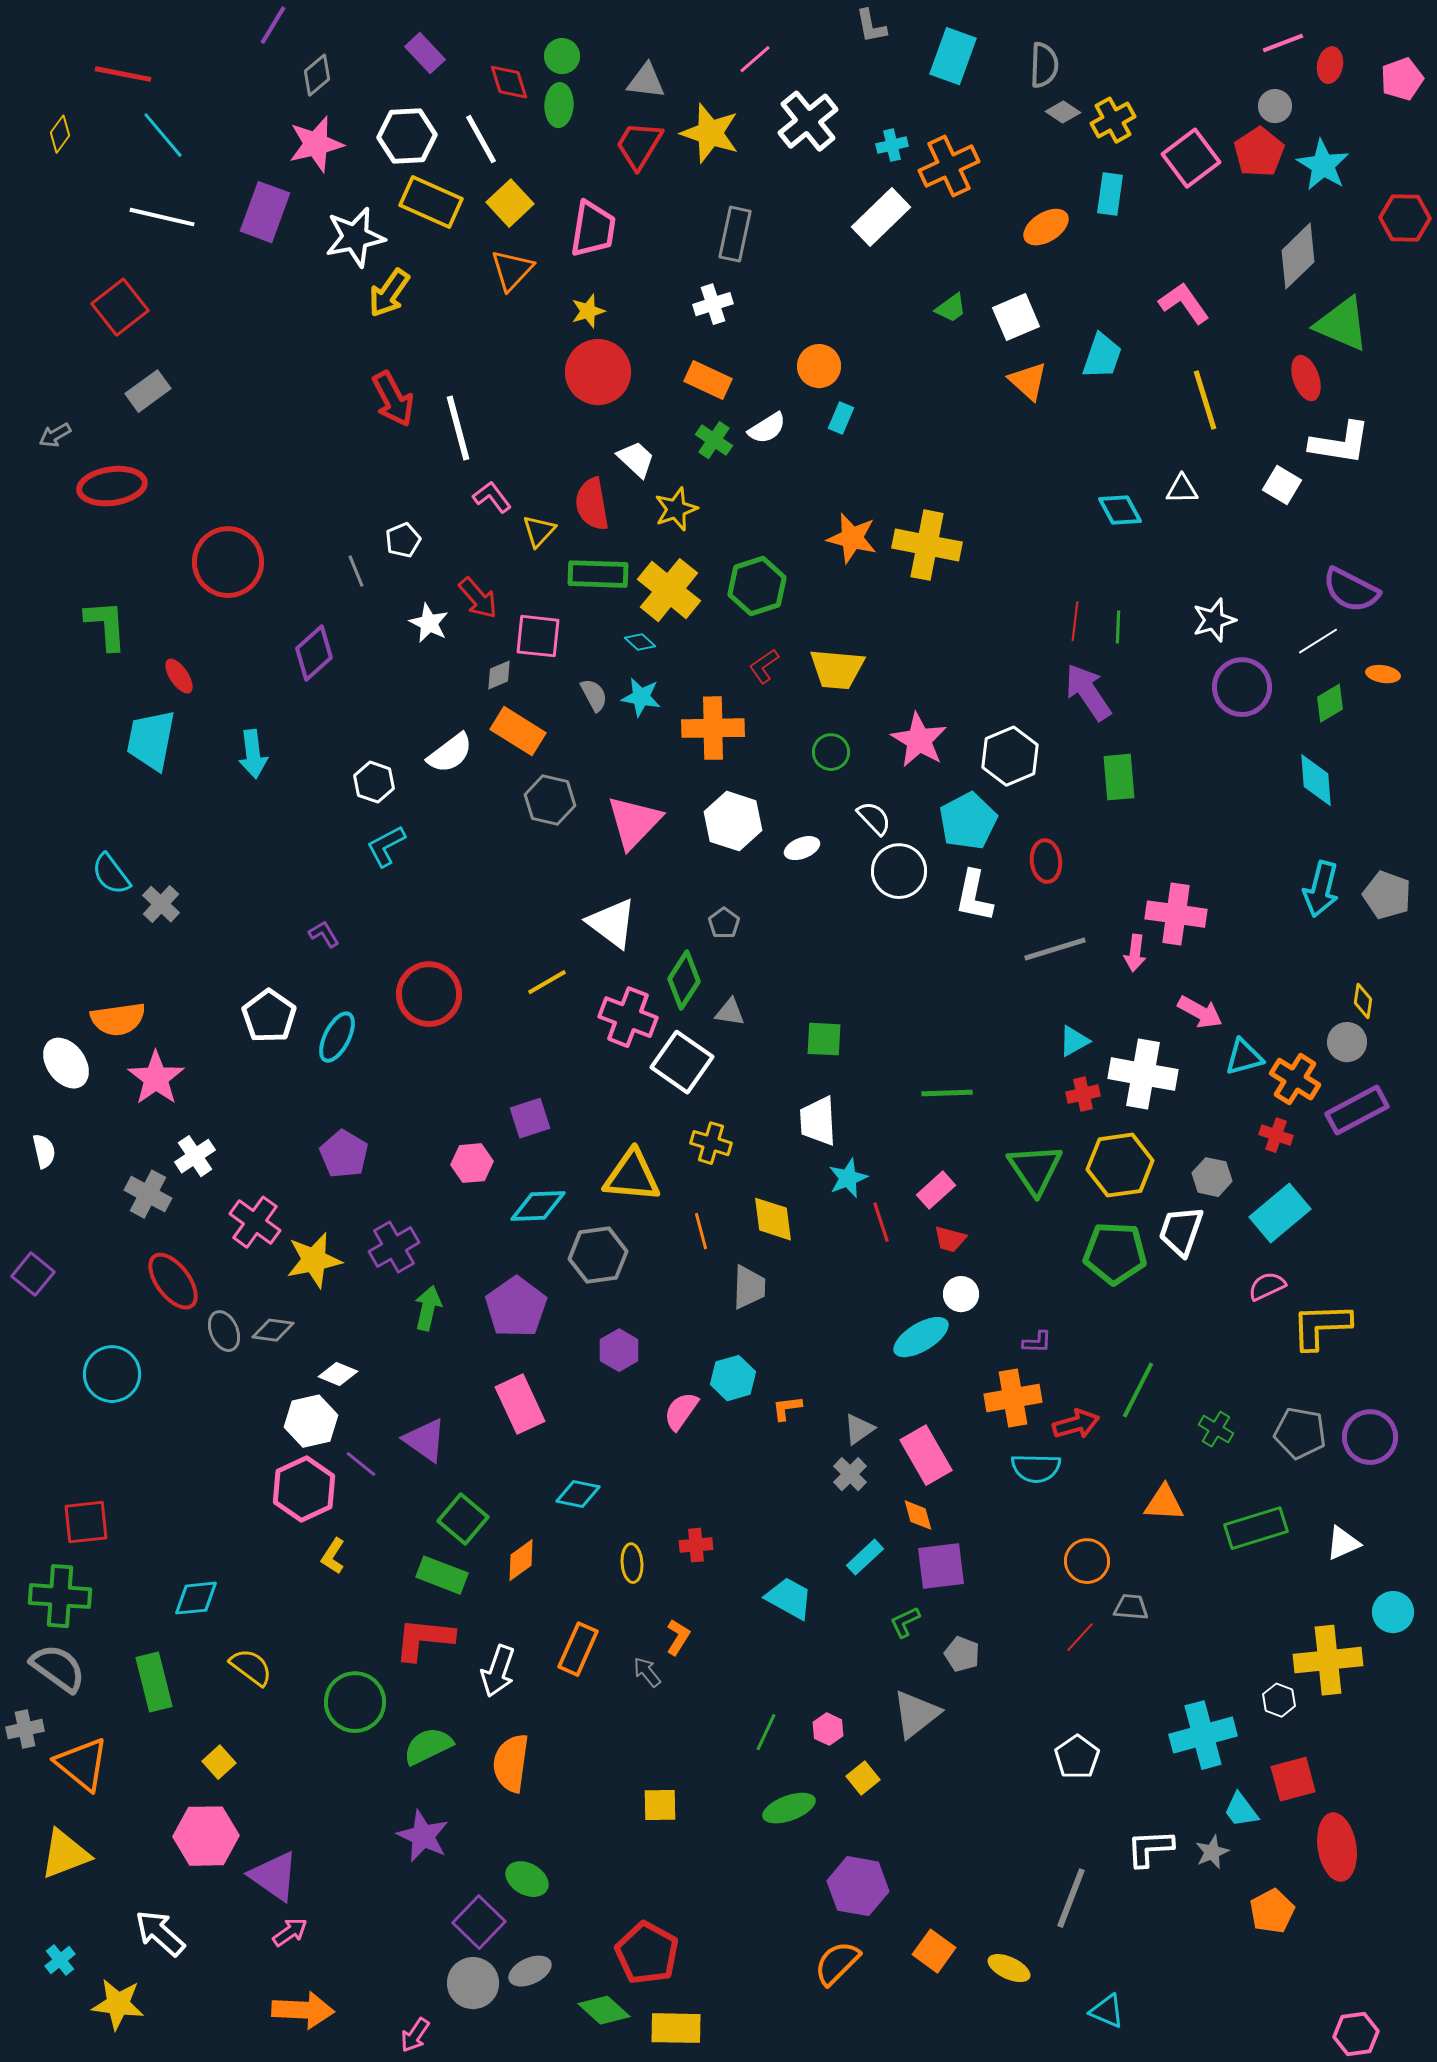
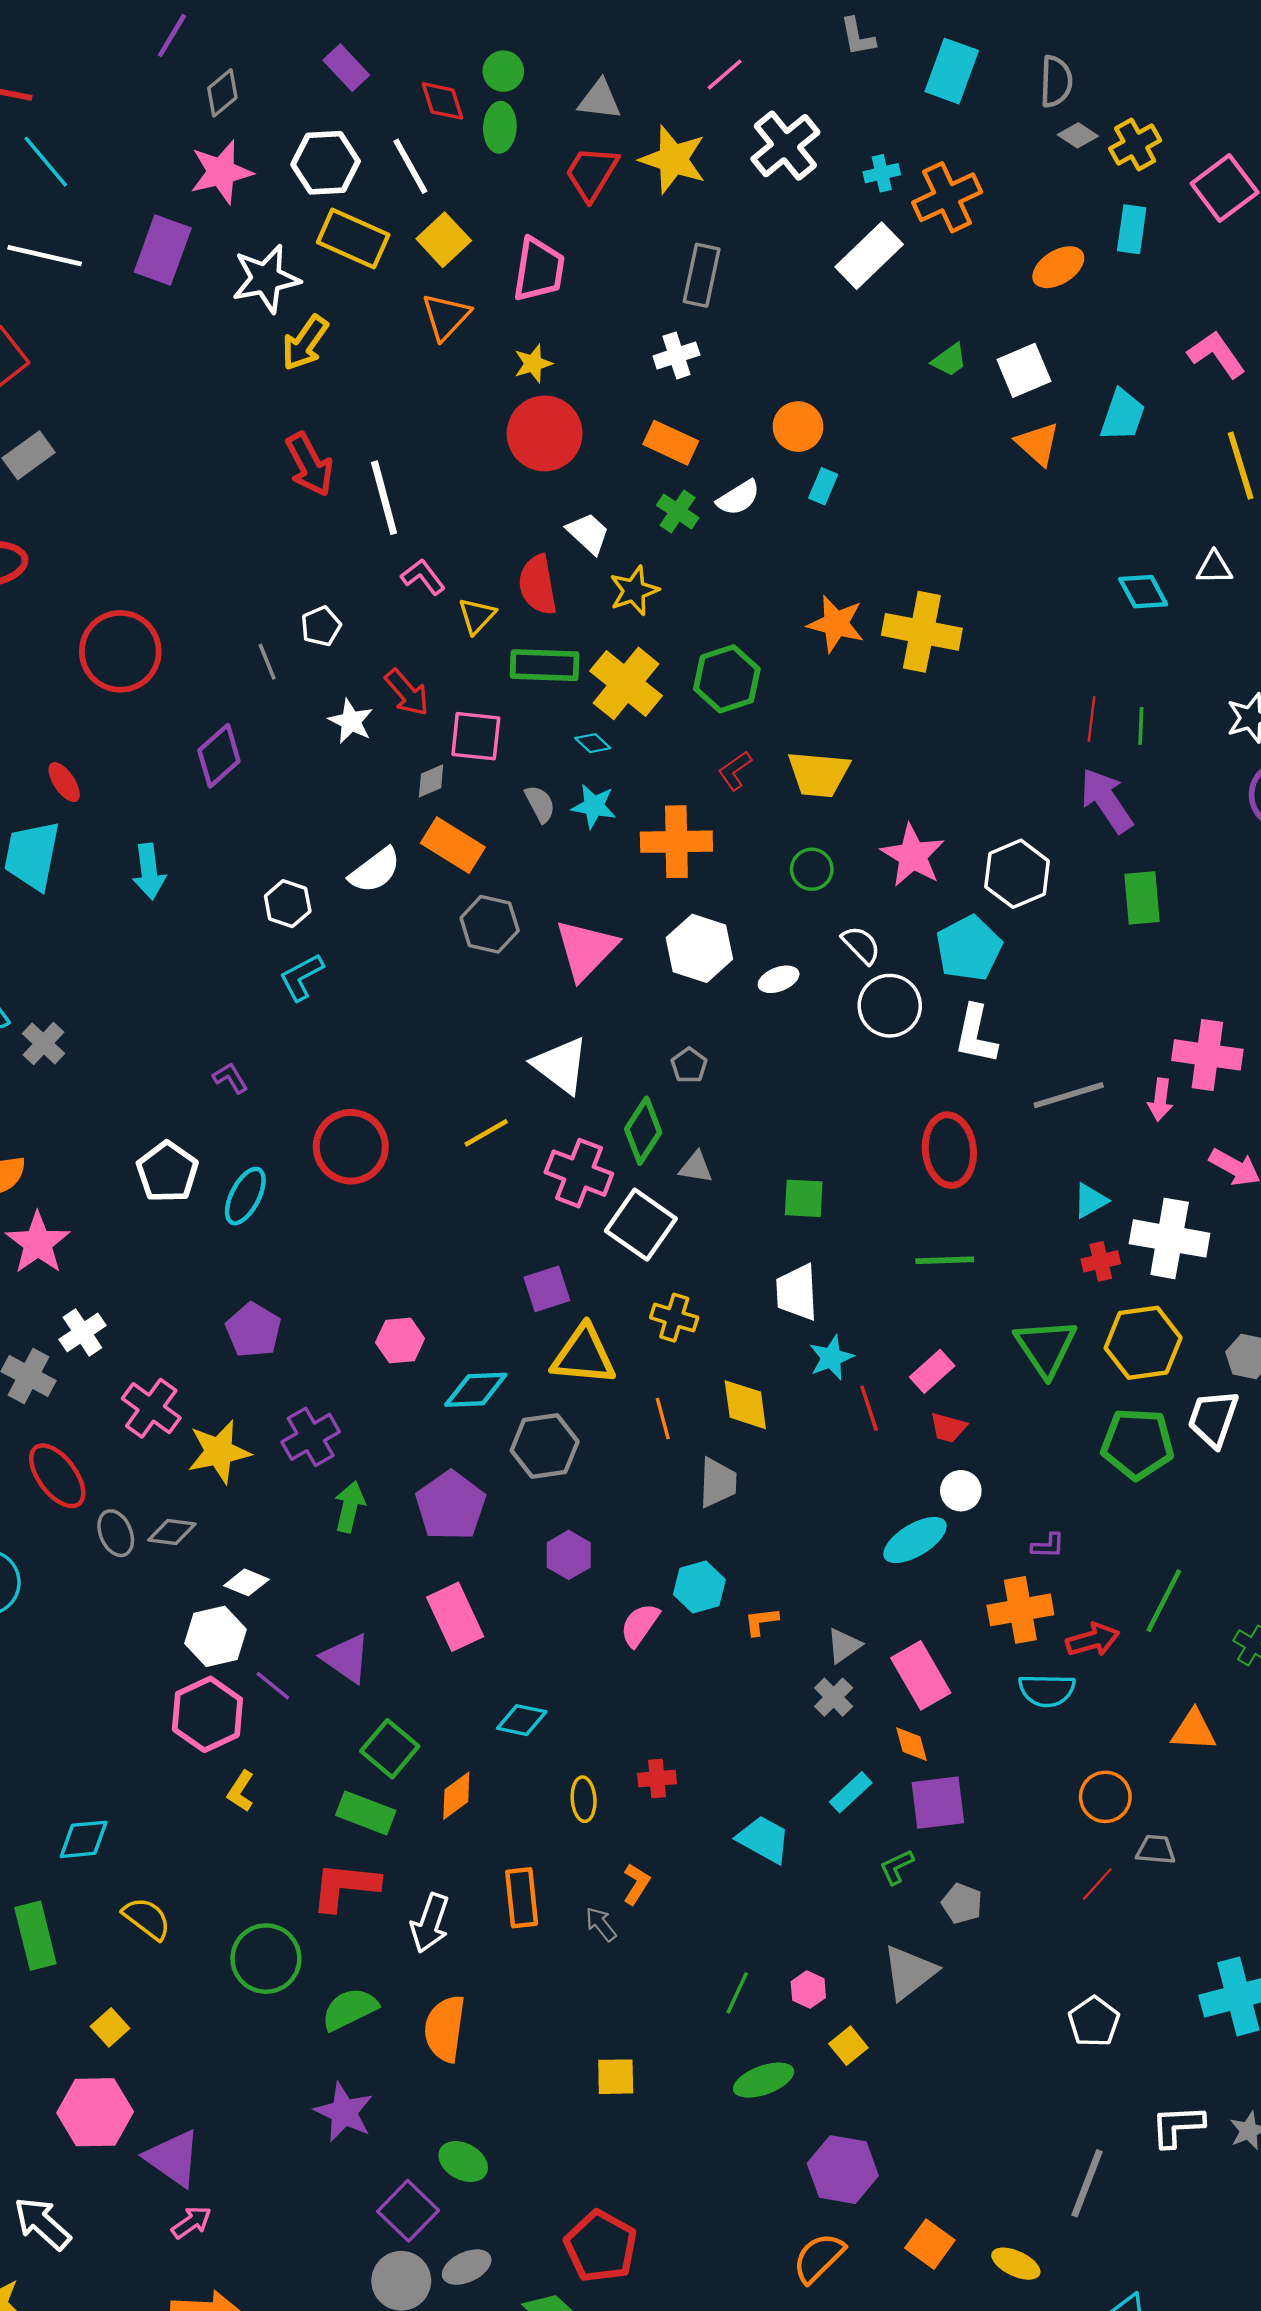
red ellipse: (1046, 861) -> (949, 1150), moved, size x1.5
purple square: (530, 1118) -> (547, 1289), moved
orange rectangle: (578, 1649) -> (522, 1898), turned -30

